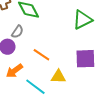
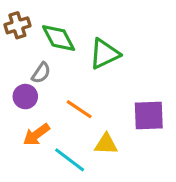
green triangle: (82, 20) -> (104, 54), moved

